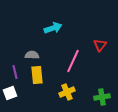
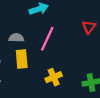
pink line: (73, 61) -> (47, 39), moved

